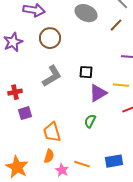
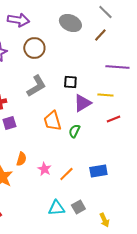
orange trapezoid: (52, 132) -> (52, 121), moved
orange semicircle: (49, 156) -> (21, 159), moved
orange line: (82, 164) -> (66, 174), turned -63
pink star: (62, 170) -> (44, 169), moved

